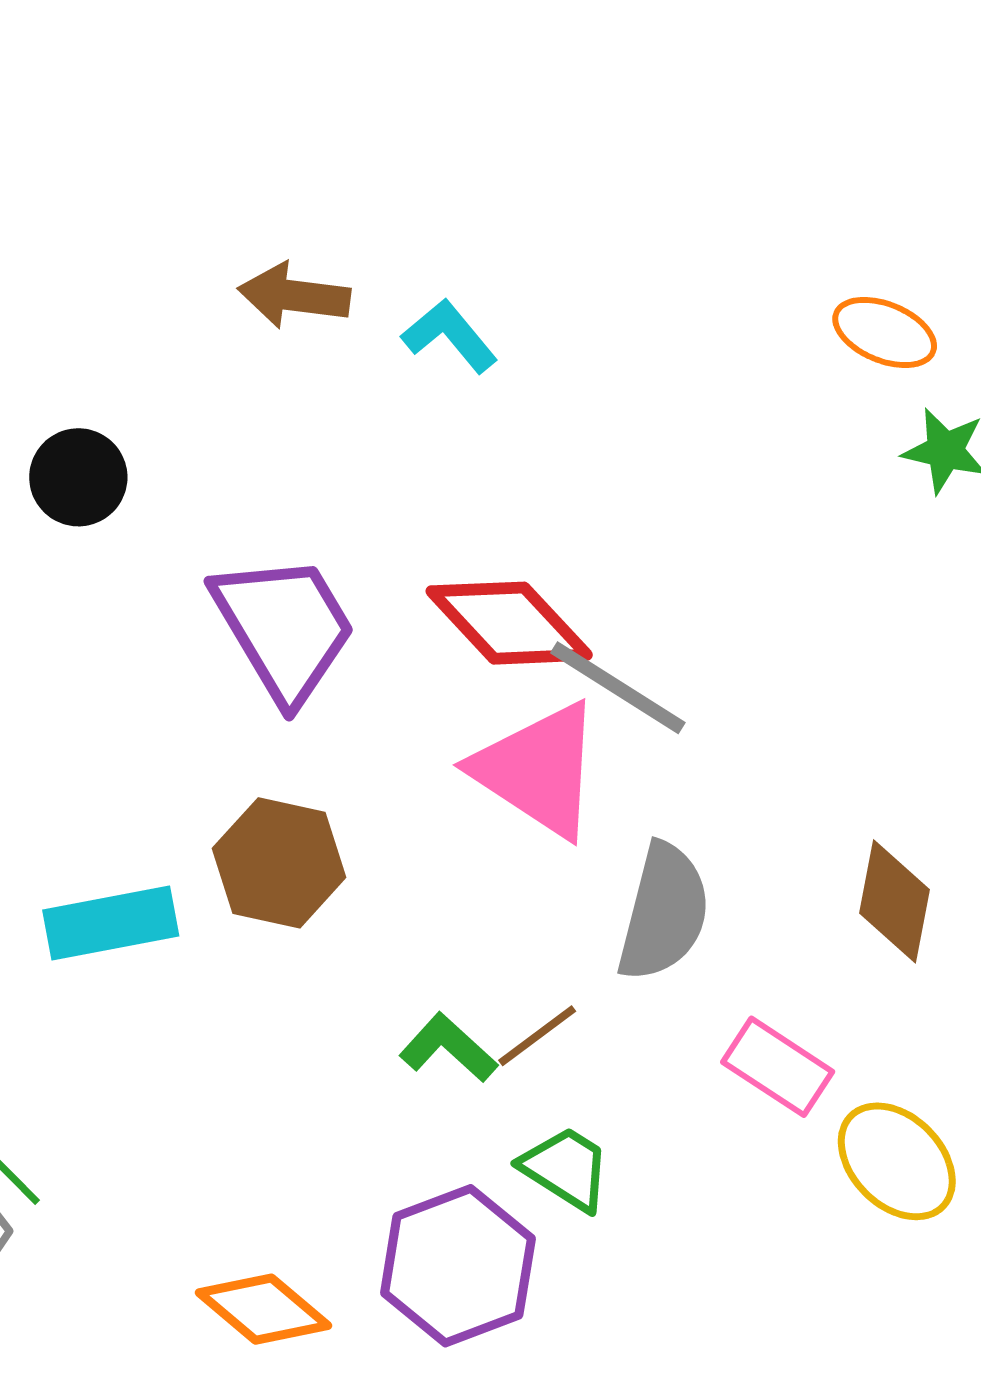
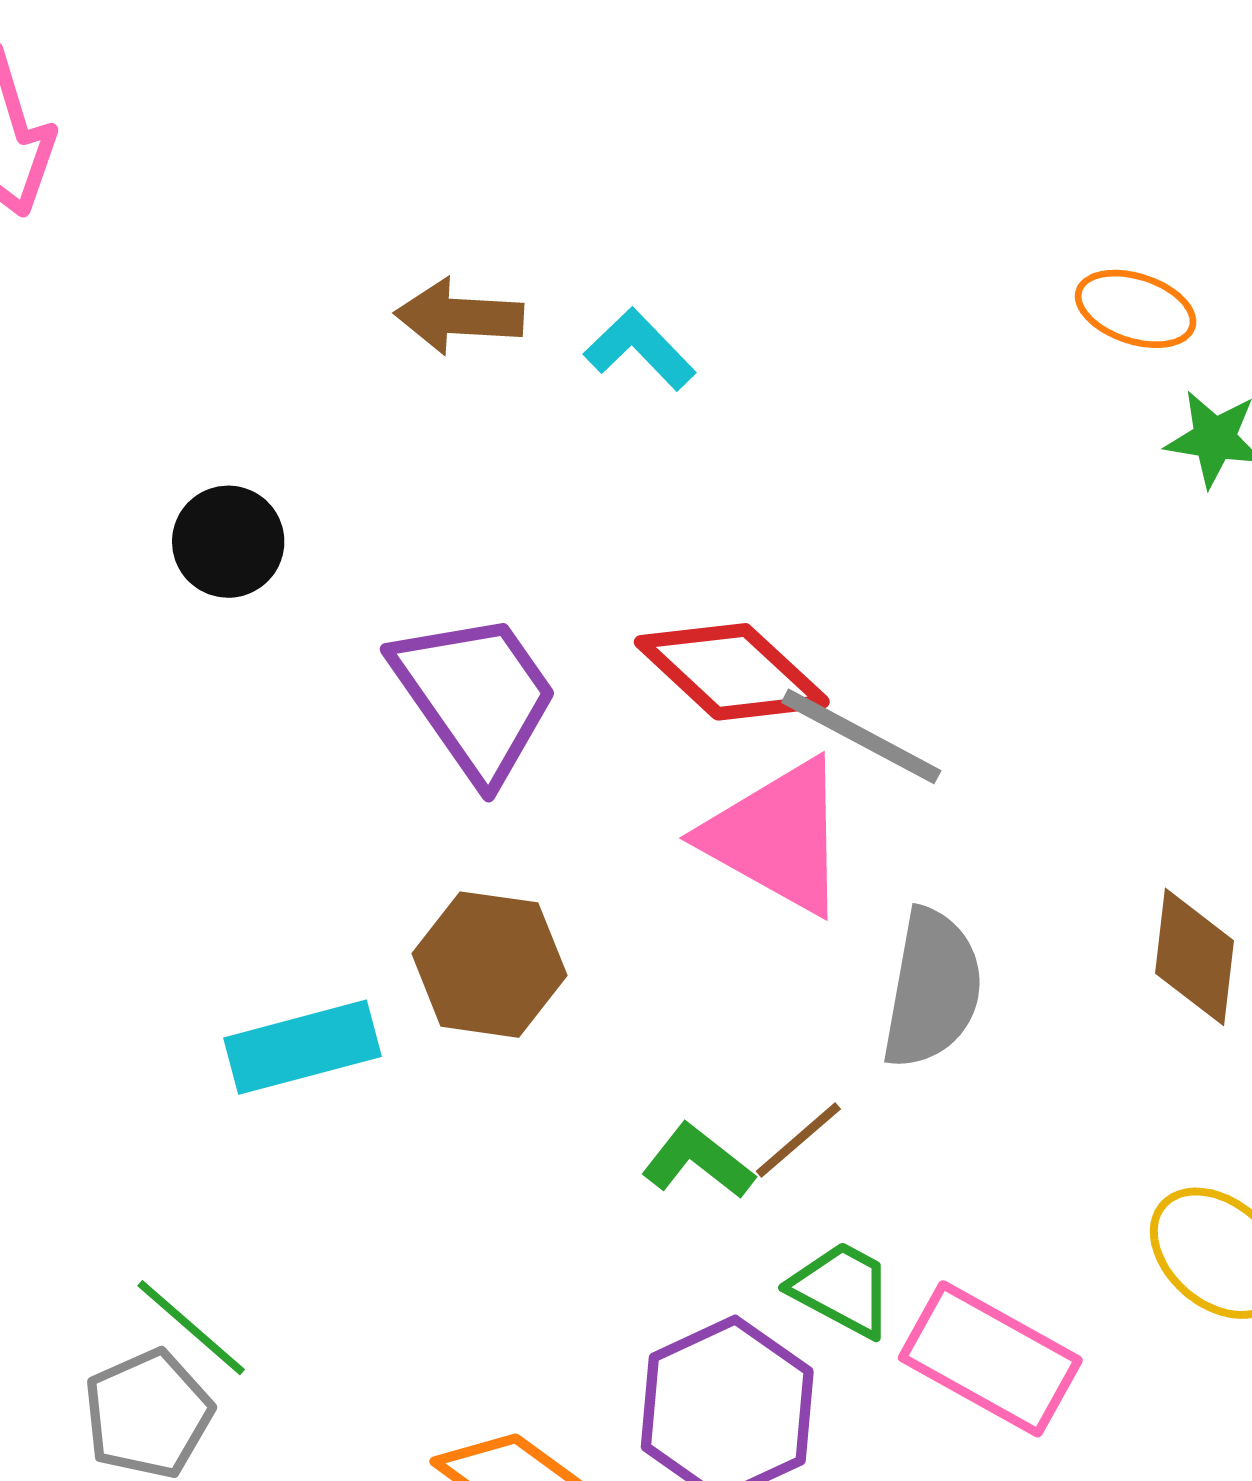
pink rectangle: (778, 1067) -> (990, 1359), moved, size x1.4

